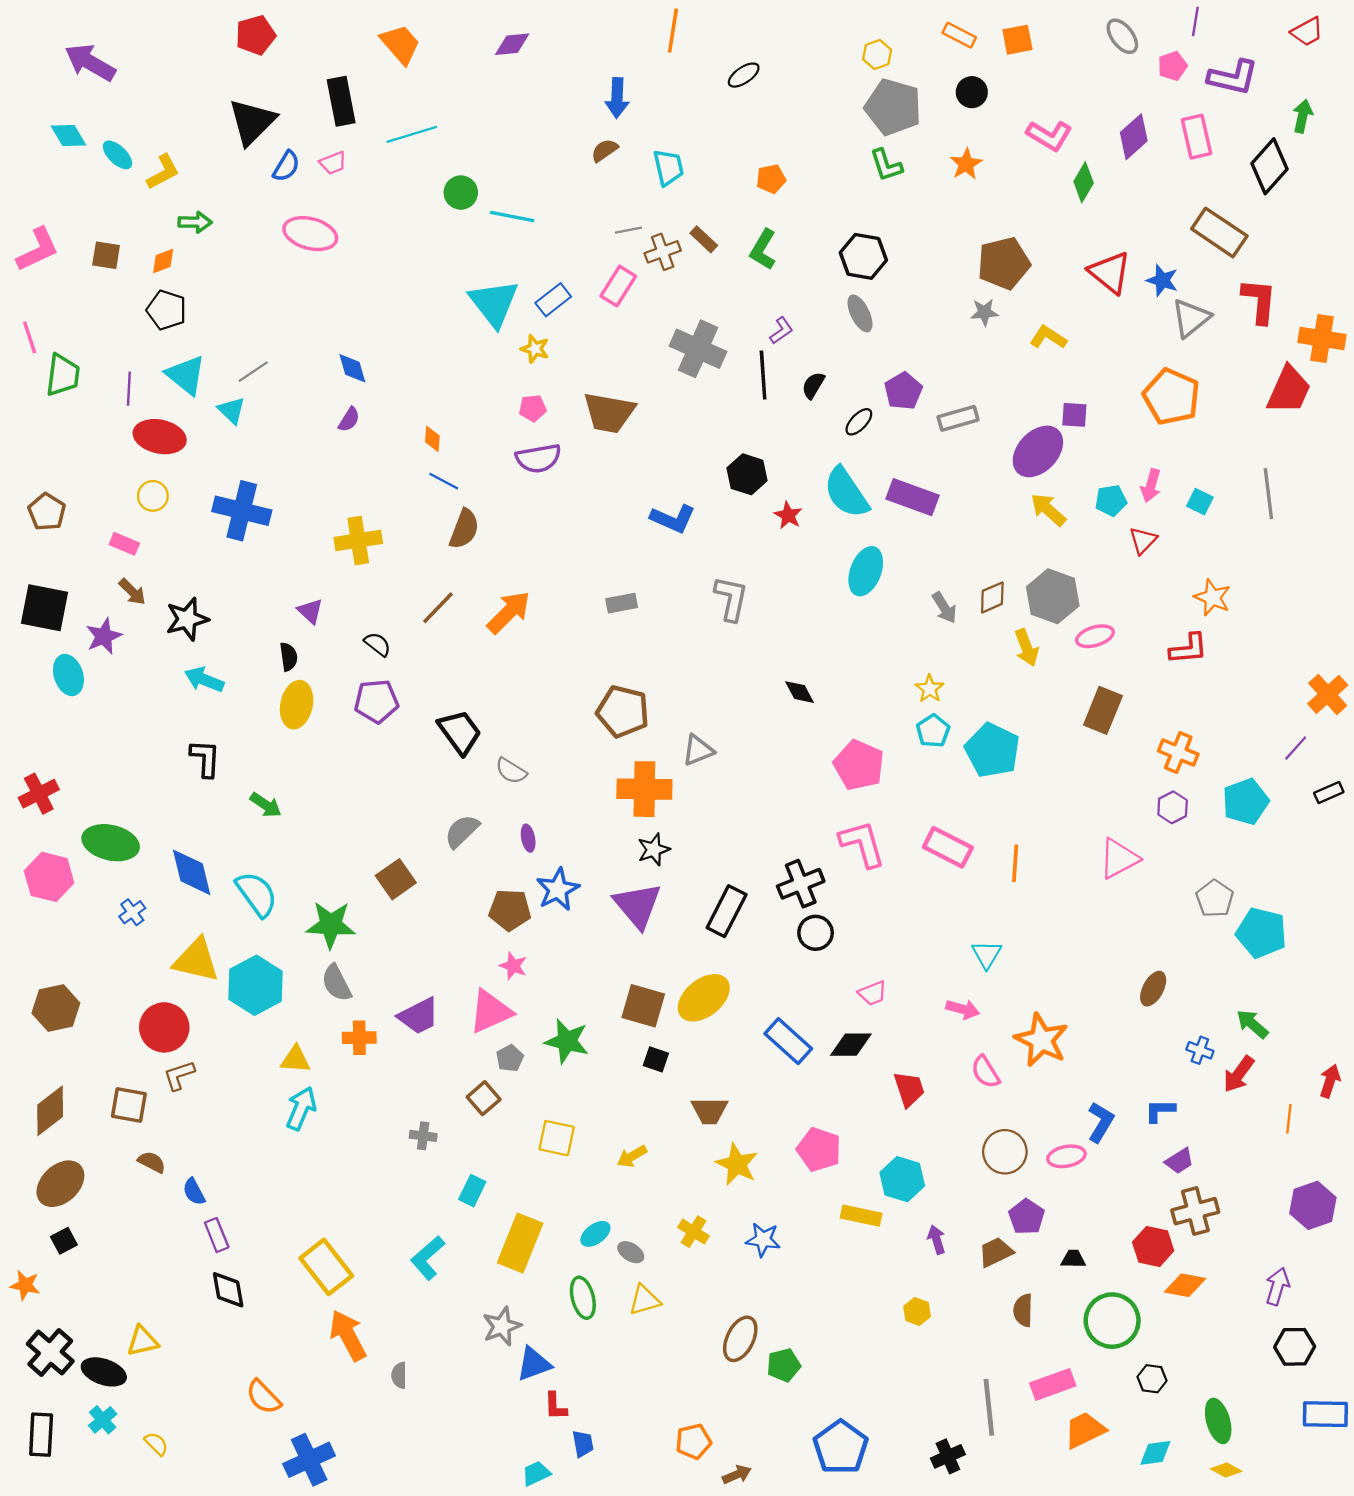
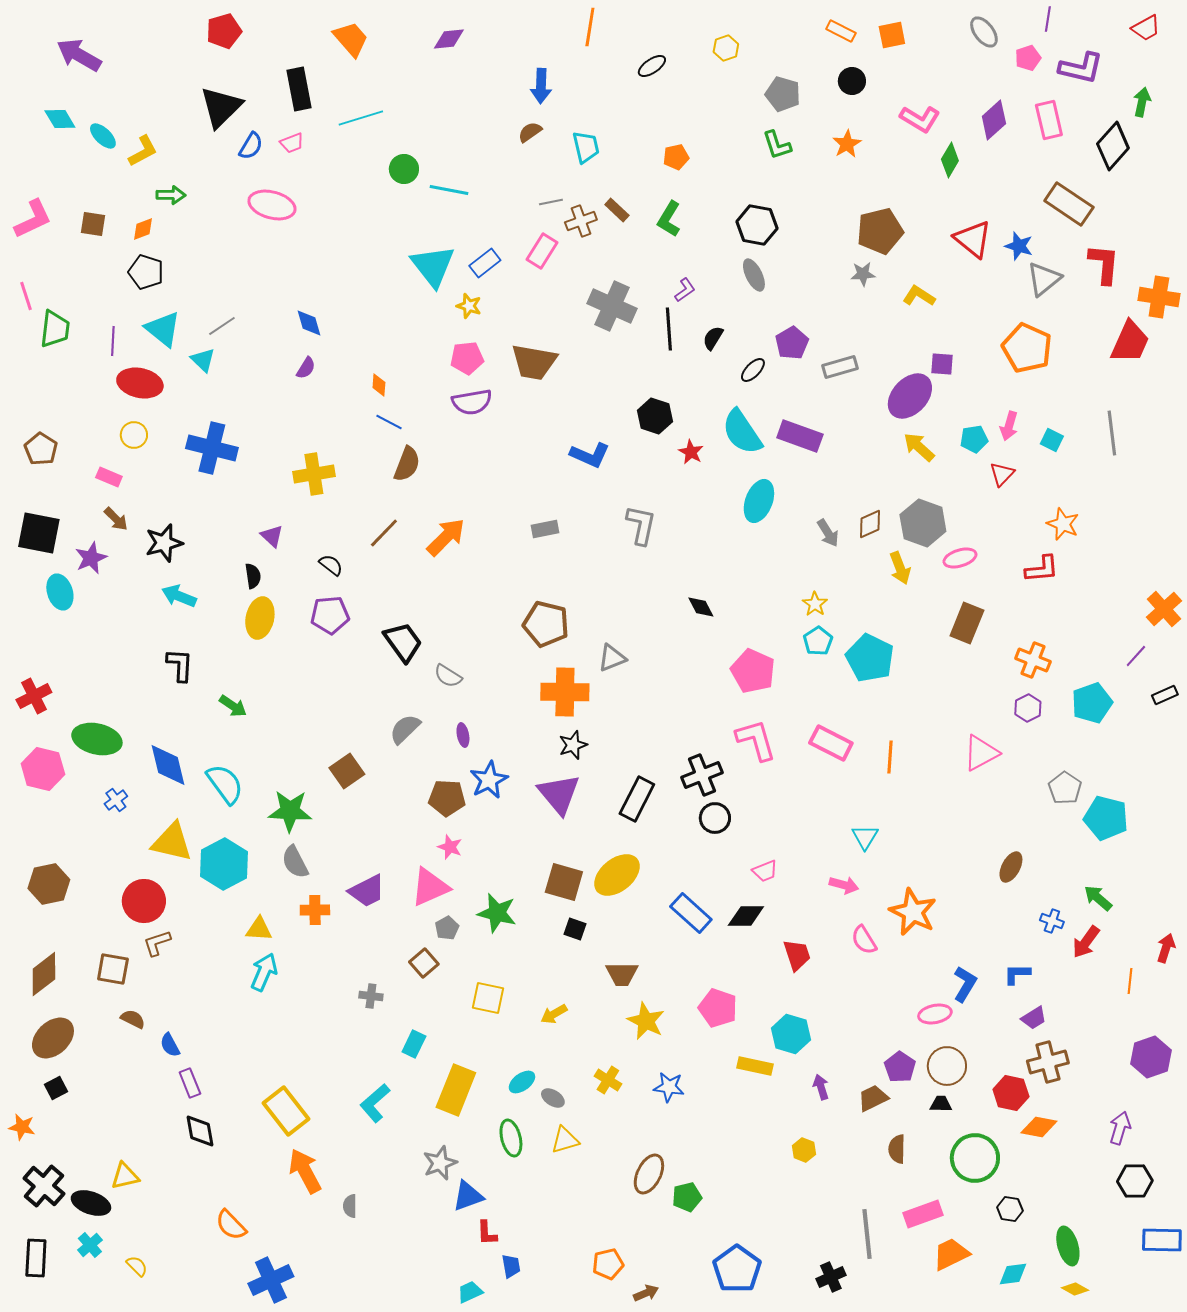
yellow hexagon: (877, 55) -> (726, 48), moved
gray pentagon: (893, 107) -> (783, 94), size x0.7
pink pentagon: (533, 408) -> (467, 358), size x1.4
brown circle: (1005, 1152) -> (947, 1066), moved

